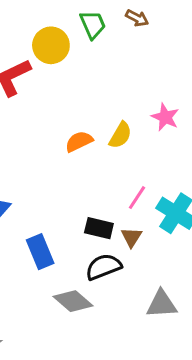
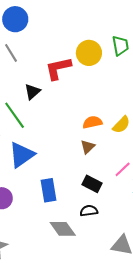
brown triangle: (131, 237) -> (88, 147), moved
black semicircle: (104, 267) -> (89, 211), size x0.7

